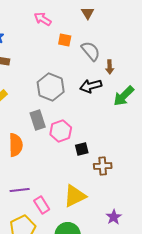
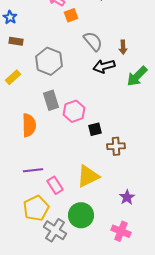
orange square: (65, 40) -> (71, 15), moved, turned -32
gray semicircle: (91, 51) -> (93, 41), moved
gray hexagon: (51, 87) -> (49, 61), moved

